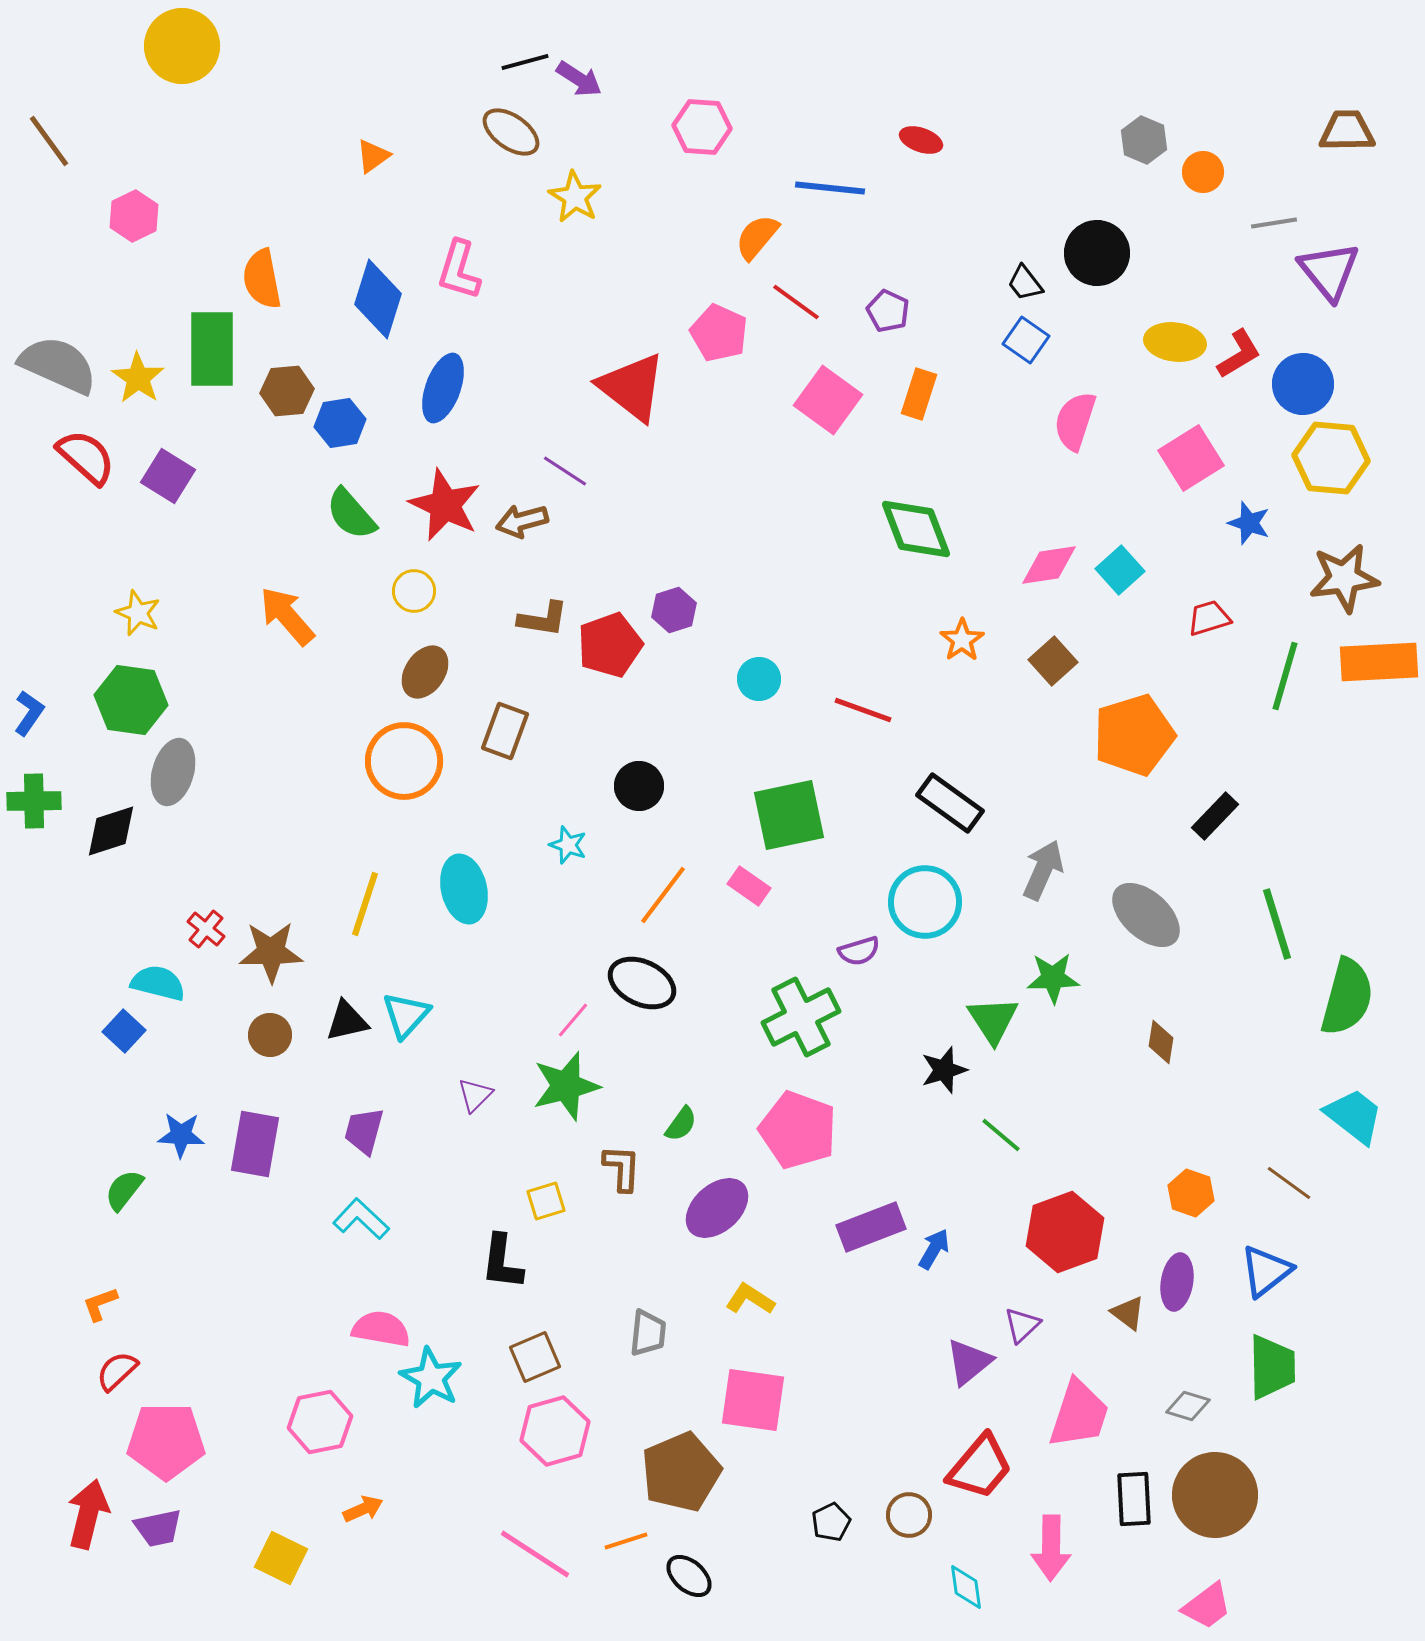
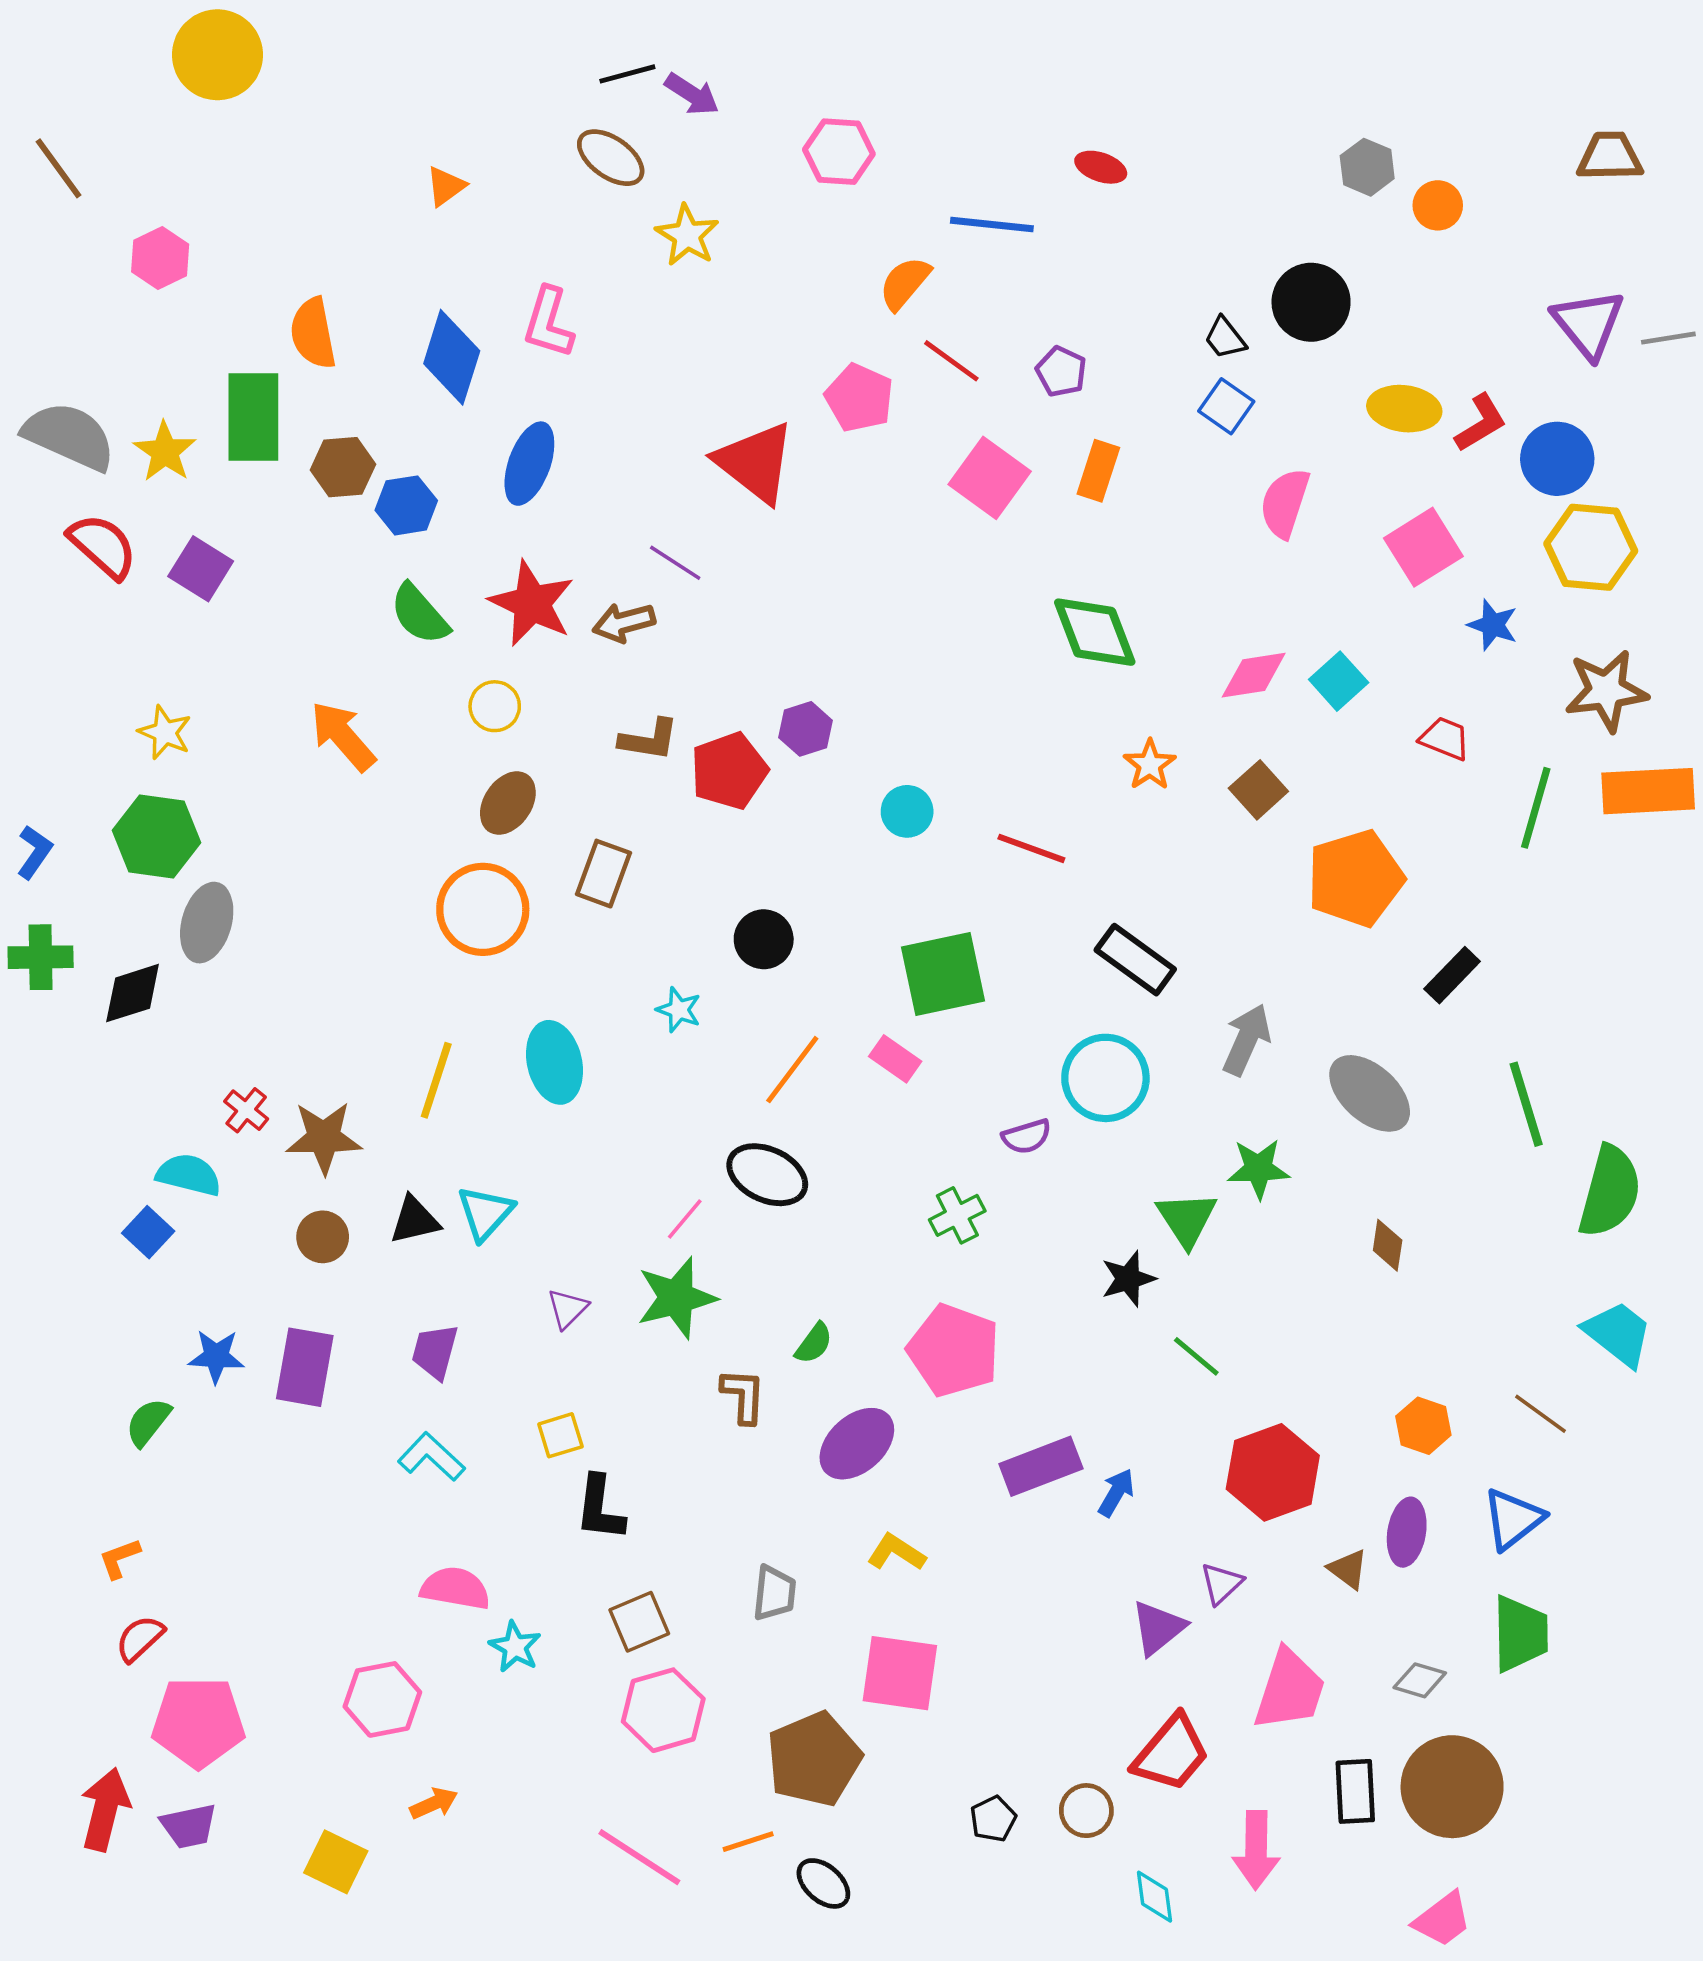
gray line: (1274, 223) -> (1668, 338), moved
red trapezoid: (1209, 618) -> (1445, 738), turned 39
green cross: (801, 1017) -> (957, 1215), size x0.6
yellow square: (546, 1201) -> (560, 1435), moved
cyan star: (431, 1378) -> (515, 1647), size x0.7

